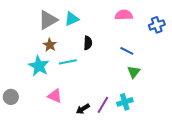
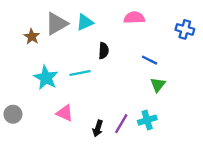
pink semicircle: (124, 15) -> (134, 18), moved
blue cross: (157, 25) -> (185, 29), turned 35
brown star: (50, 45) -> (32, 36), moved
black arrow: (83, 109) -> (98, 128), turned -40

